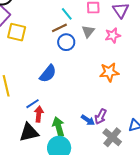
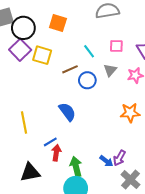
brown line: (59, 28) -> (70, 69), moved
yellow square: (17, 32) -> (42, 55), moved
blue semicircle: (48, 74) -> (67, 112), turned -78
black triangle: (29, 132) -> (30, 172), moved

